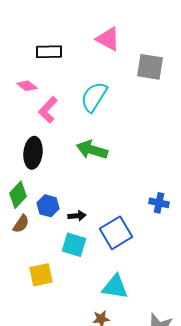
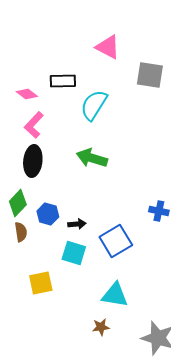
black rectangle: (49, 52) -> (63, 81), moved
pink L-shape: (48, 110) -> (34, 125), moved
brown semicircle: (21, 224) -> (21, 232), turned -42

